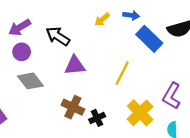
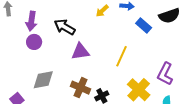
purple arrow: (20, 27) -> (31, 21), turned -48
blue rectangle: (149, 39) -> (144, 26), size x0.7
gray diamond: (30, 81) -> (43, 80), moved, turned -60

